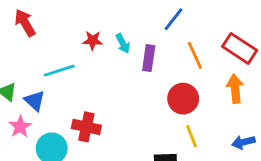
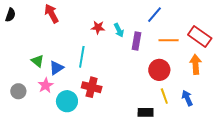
orange line: (195, 55) -> (169, 40), turned -66
cyan line: (59, 71) -> (82, 57), moved, turned -65
blue triangle: (35, 101) -> (56, 68), turned 42
blue arrow: (243, 142) -> (187, 98), moved, turned 77

